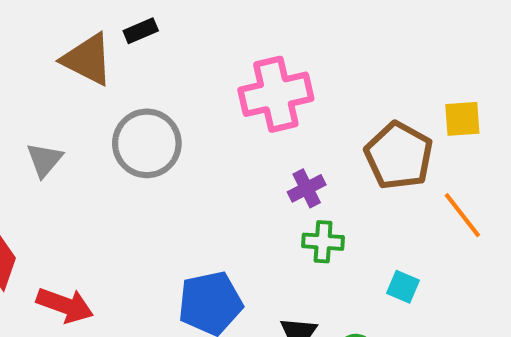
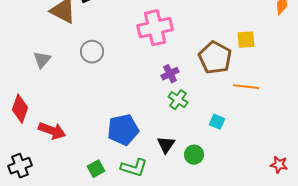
gray circle: (147, 143) -> (92, 52), size x0.7
orange line: (462, 215) -> (246, 87), turned -45
green cross: (323, 242) -> (178, 100), turned 30

